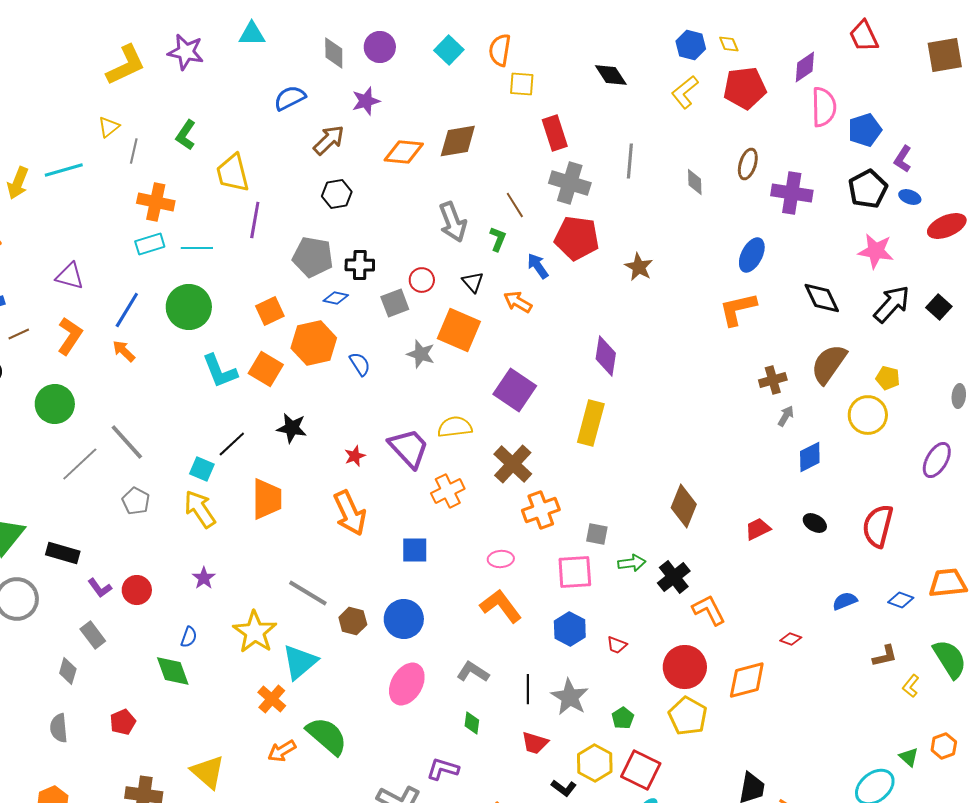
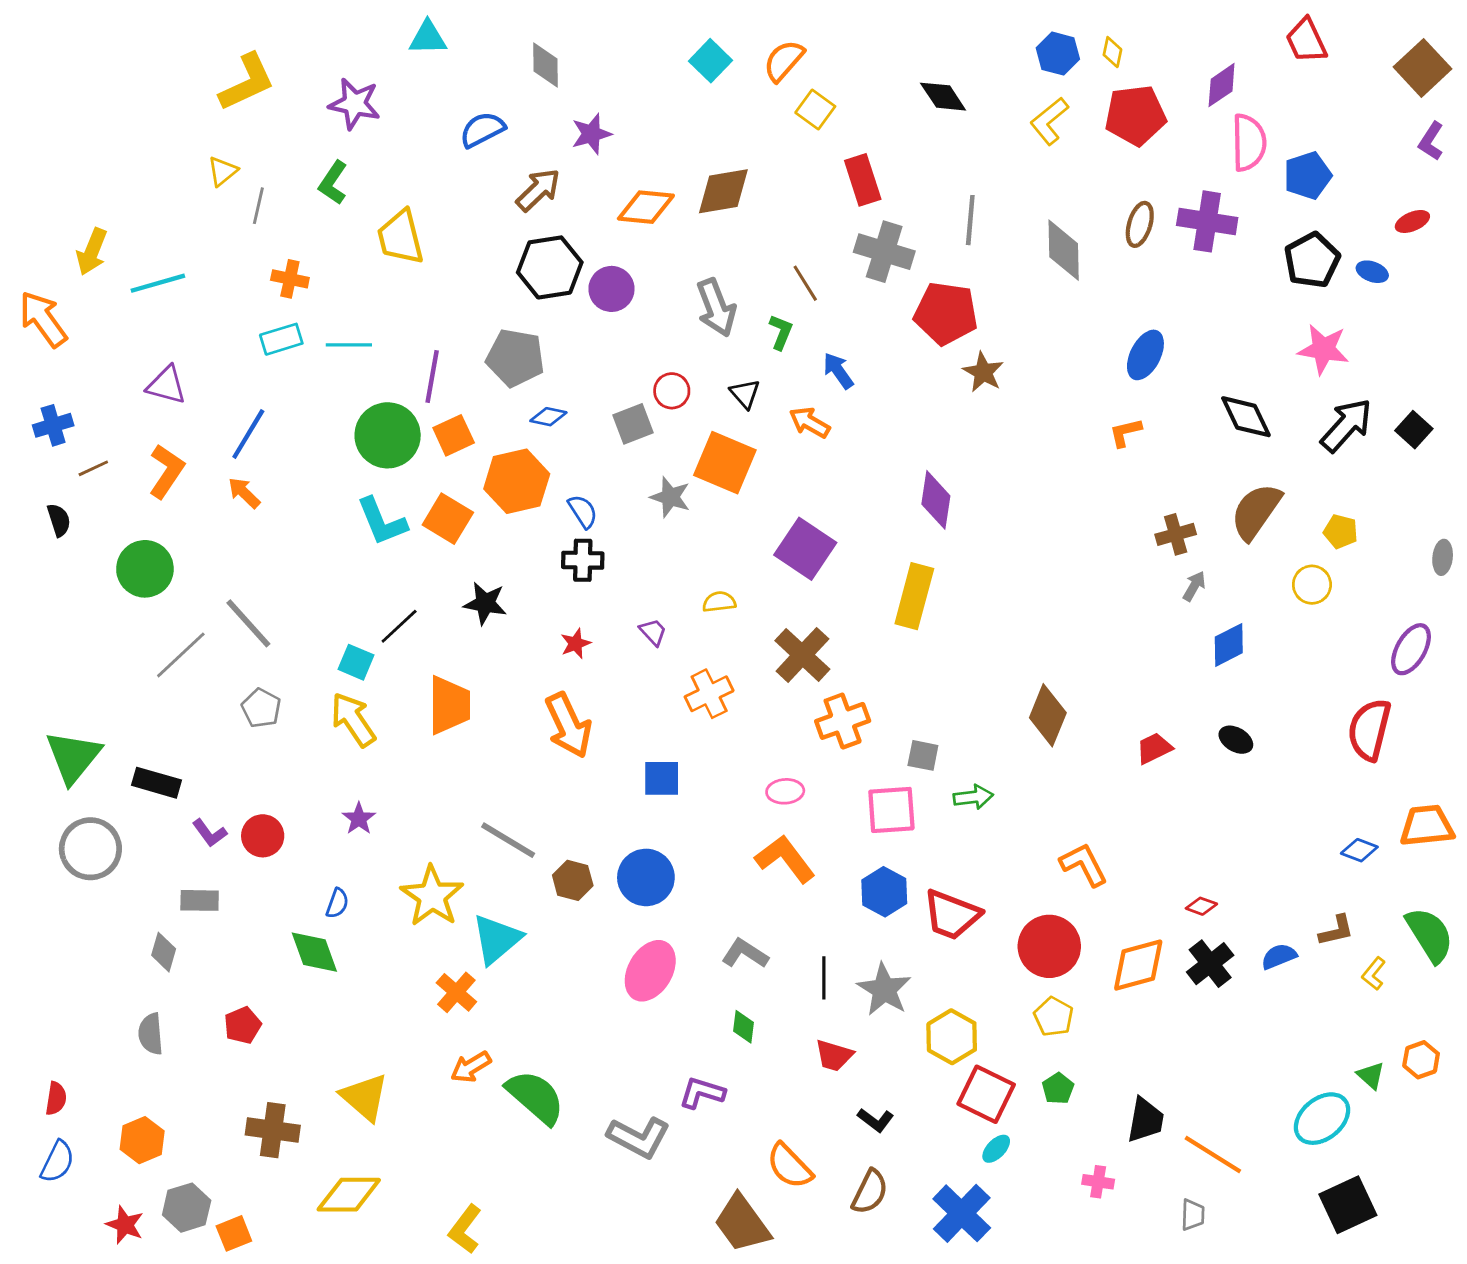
yellow diamond: (729, 44) -> (1112, 52), turned 35
purple circle: (380, 47) -> (611, 289), moved
orange semicircle: (500, 50) -> (784, 61), turned 32
purple star: (186, 52) -> (355, 104), moved
brown square: (945, 55) -> (1422, 68), turned -33
yellow square: (522, 84) -> (815, 110), turned 32
purple L-shape: (903, 159) -> (1431, 141), moved
cyan line: (64, 170) -> (158, 283), moved
gray diamond: (695, 182) -> (1064, 250), size x1.6
purple cross: (792, 193) -> (1207, 221), moved
black hexagon: (337, 194) -> (550, 267), size x1.5
orange cross: (156, 202) -> (290, 279), size x0.7
purple line: (255, 220) -> (432, 376), moved
red ellipse: (947, 226) -> (1412, 221), moved, size x0.6
red pentagon: (577, 238) -> (946, 313), moved
black cross: (360, 265) -> (583, 560), moved
green circle: (189, 307) -> (388, 435), moved
orange L-shape: (738, 309) -> (1125, 432), size x0.6
yellow circle: (868, 415) -> (1312, 585), size x0.7
yellow semicircle: (455, 427) -> (719, 602), size x0.7
purple trapezoid: (409, 448) -> (653, 632), size x0.5
red semicircle: (878, 526) -> (1369, 730), moved
black cross: (674, 577) -> (1210, 964), moved
blue semicircle: (845, 601) -> (1279, 956), moved
gray rectangle: (93, 635) -> (200, 900), turned -52
red trapezoid: (617, 645) -> (952, 915), size x2.0
yellow pentagon: (688, 716) -> (1054, 1017), size x0.7
green pentagon: (623, 718) -> (1058, 1088), moved
green semicircle: (327, 736) -> (535, 1097), moved
yellow hexagon: (595, 763) -> (952, 1037), moved

